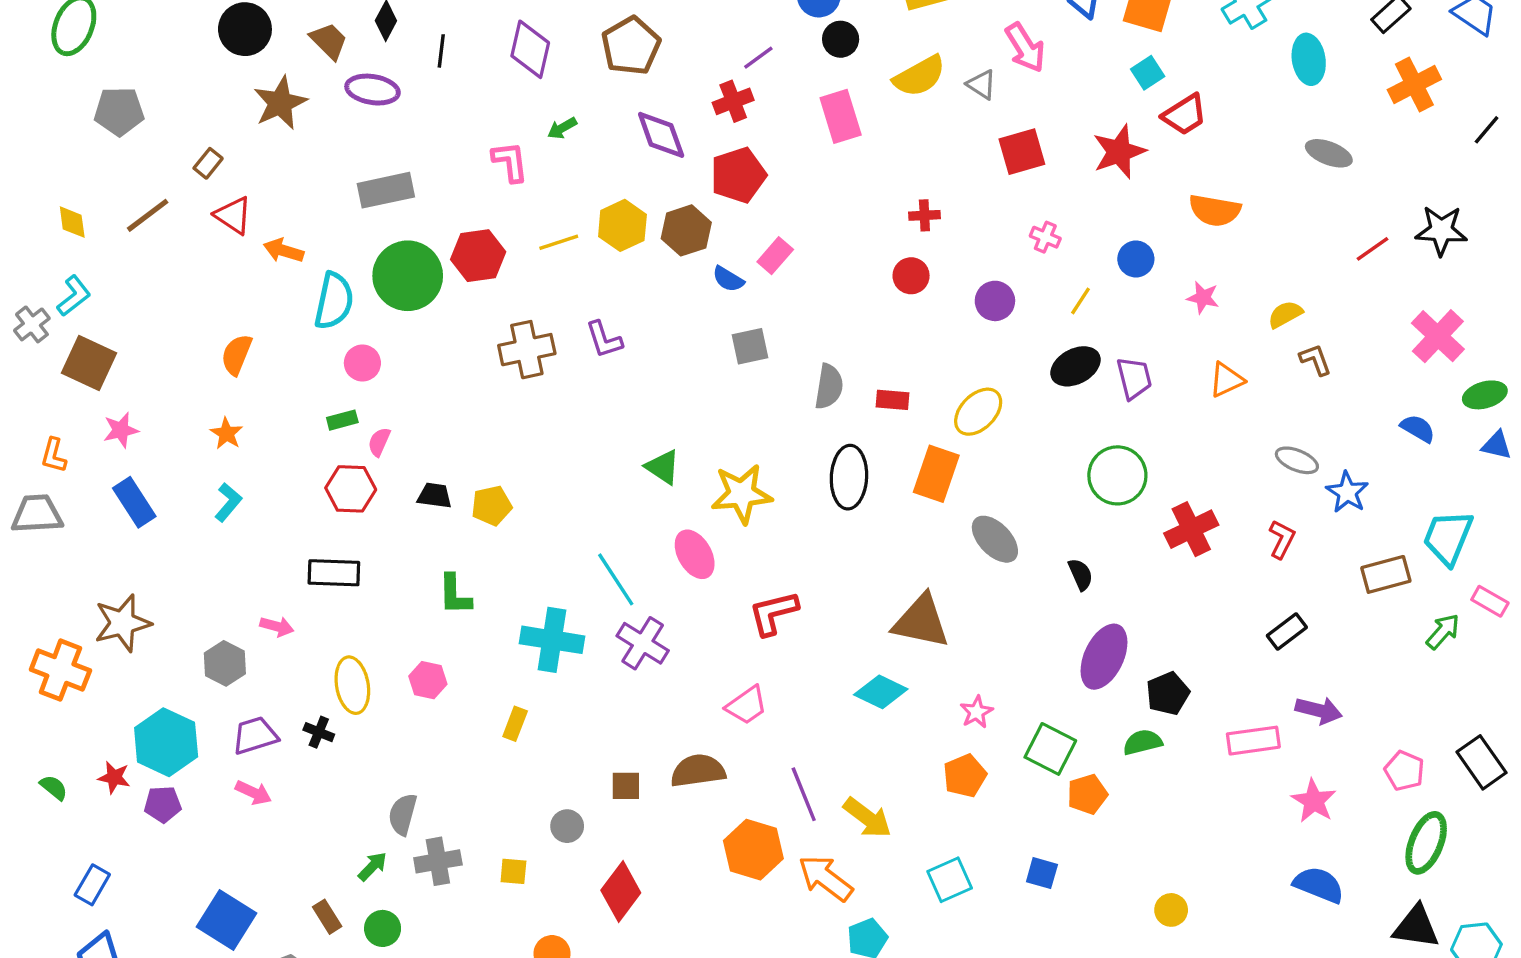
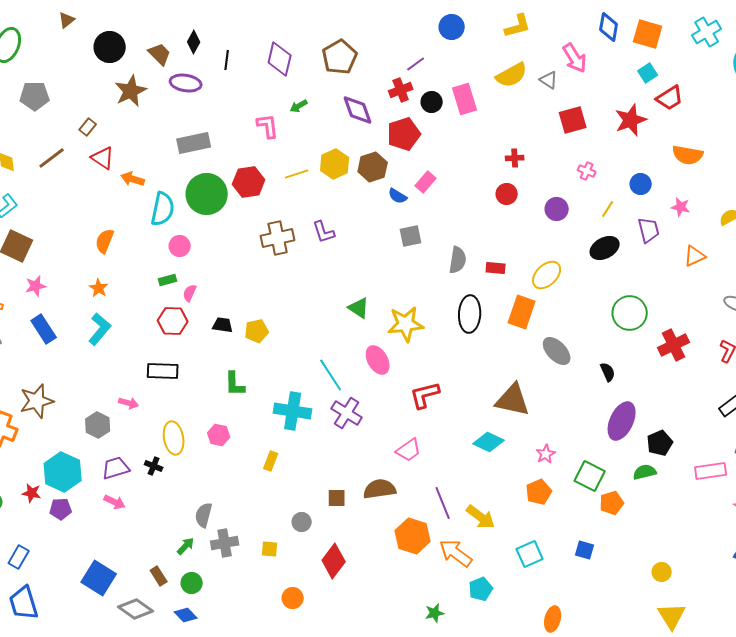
black circle: (841, 39) -> (432, 102), moved
purple trapezoid: (1134, 378) -> (649, 230), moved
cyan L-shape: (228, 502) -> (100, 329), size x1.4

